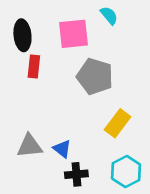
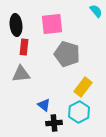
cyan semicircle: (109, 15) -> (96, 11), moved
gray triangle: (30, 146) -> (21, 74), moved
cyan hexagon: (126, 172) -> (79, 112), moved

